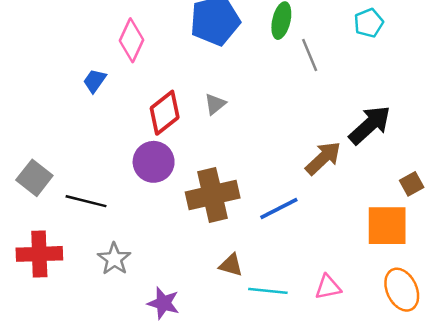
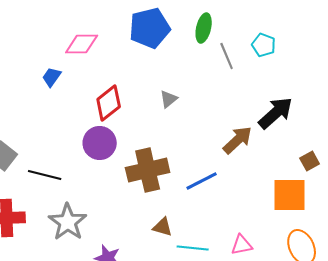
cyan pentagon: (369, 23) -> (264, 45), moved, turned -30
pink diamond: (131, 40) -> (82, 44), turned 64
gray triangle: (215, 104) -> (169, 99), moved
gray star: (114, 259) -> (68, 222), size x1.4

